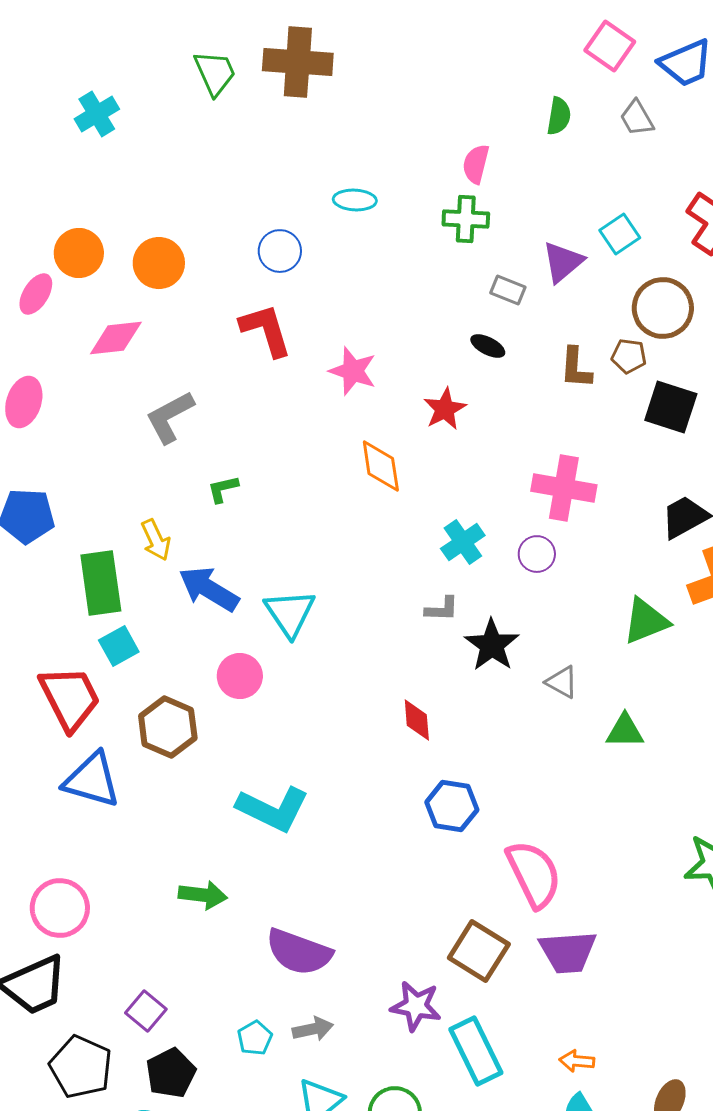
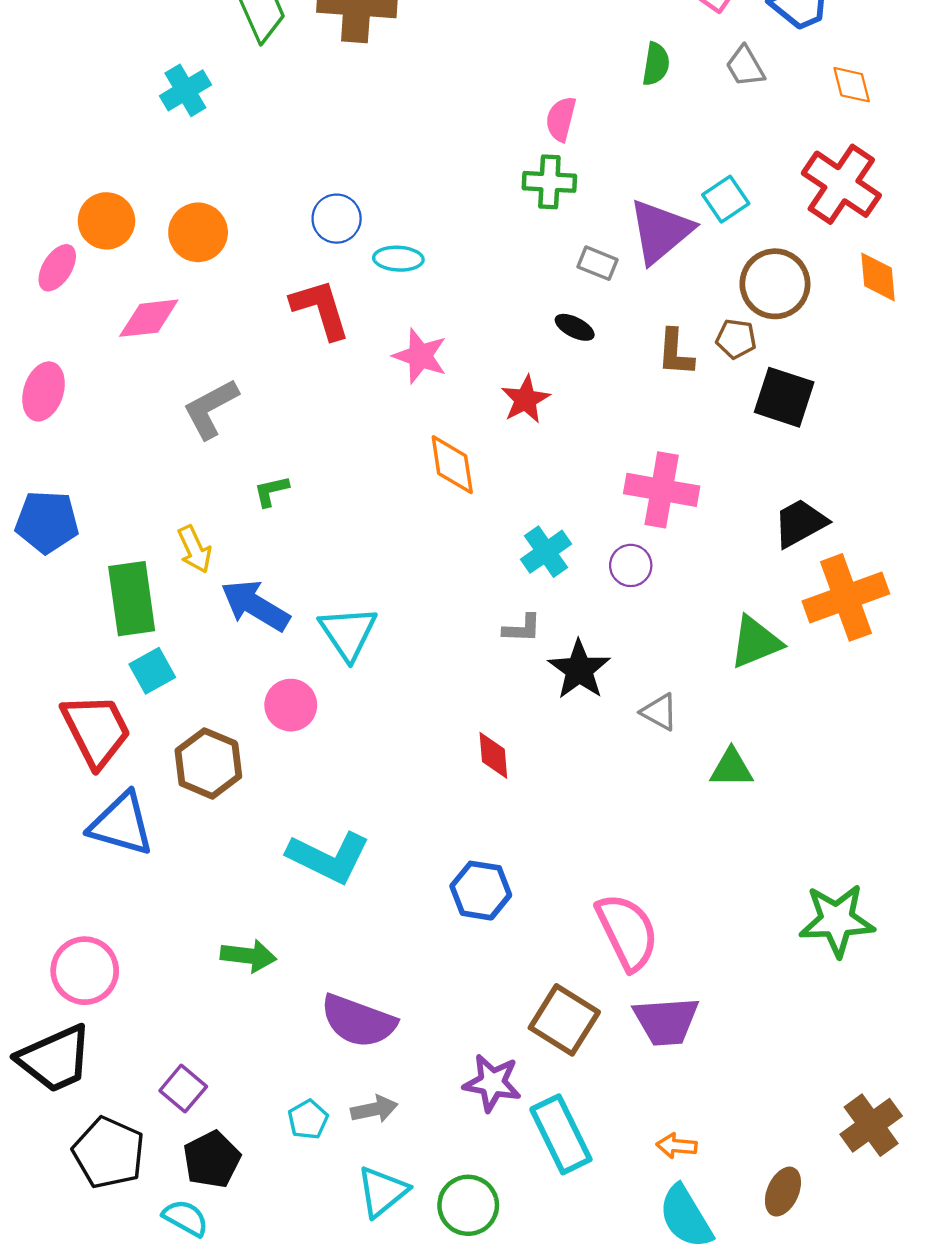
cyan cross: (97, 114) -> (185, 90), moved
cyan ellipse: (355, 200) -> (398, 259), moved
purple triangle: (563, 262) -> (660, 231), size x1.4
blue hexagon: (452, 806) -> (481, 891), moved

